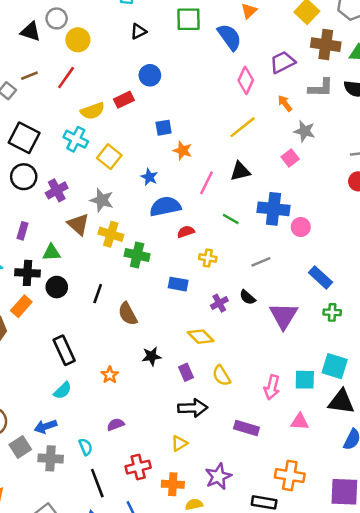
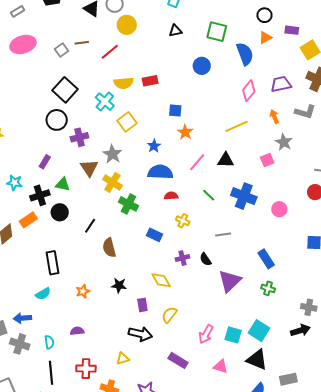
blue circle: (150, 75) -> (202, 66), moved
pink circle: (301, 227) -> (279, 209), moved
black cross: (27, 273) -> (40, 195), turned -36
yellow semicircle: (222, 376) -> (169, 315), turned 54

